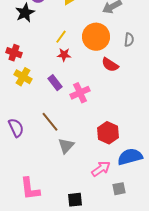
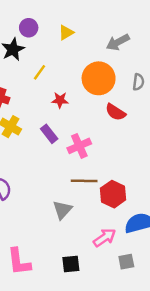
yellow line: (61, 37) -> (39, 72), moved
brown line: (50, 122) -> (84, 181), moved, turned -50
black square: (75, 200) -> (71, 264), moved

